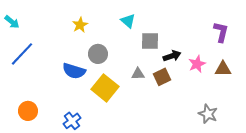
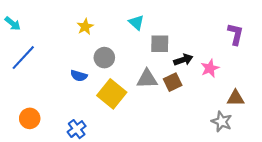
brown triangle: (223, 69) -> (236, 98), moved
blue semicircle: (74, 71) -> (79, 76), size x0.7
gray triangle: (138, 74) -> (147, 79), size x1.5

